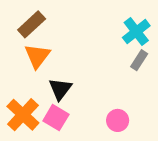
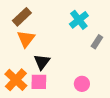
cyan cross: (136, 32) -> (79, 20), moved
pink square: (56, 118) -> (39, 82), turned -30

